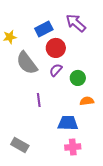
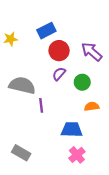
purple arrow: (76, 23) -> (92, 52), moved
gray semicircle: (27, 63) -> (22, 85), moved, turned 140
pink cross: (73, 147) -> (77, 155), turned -35

